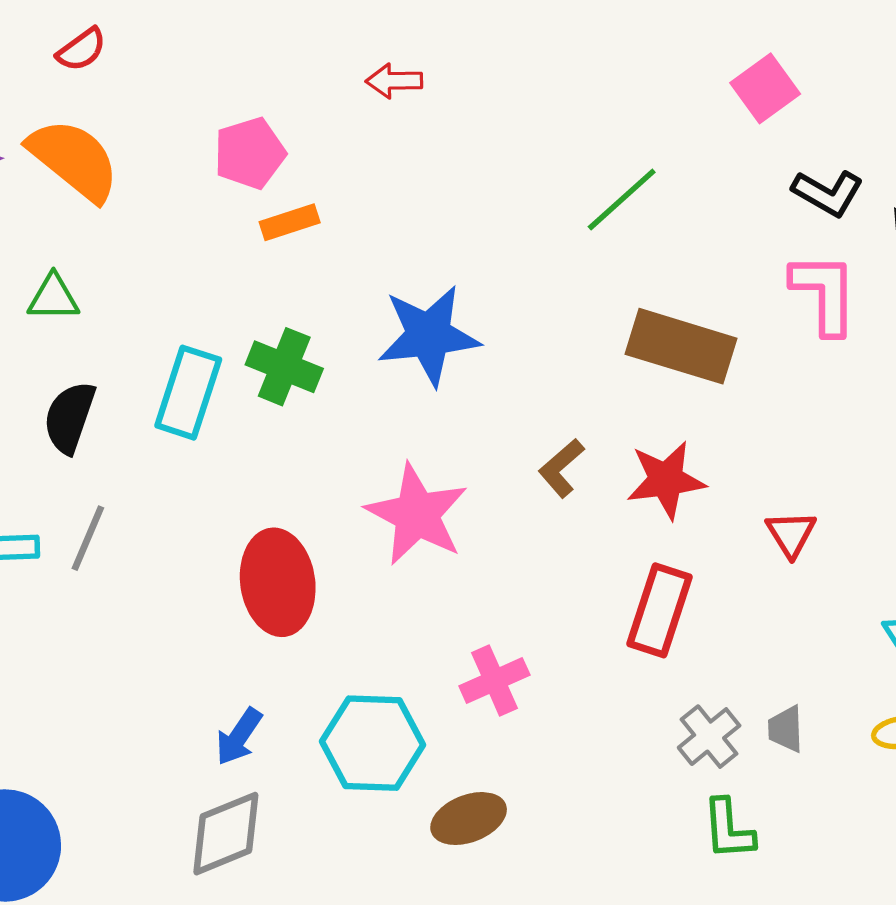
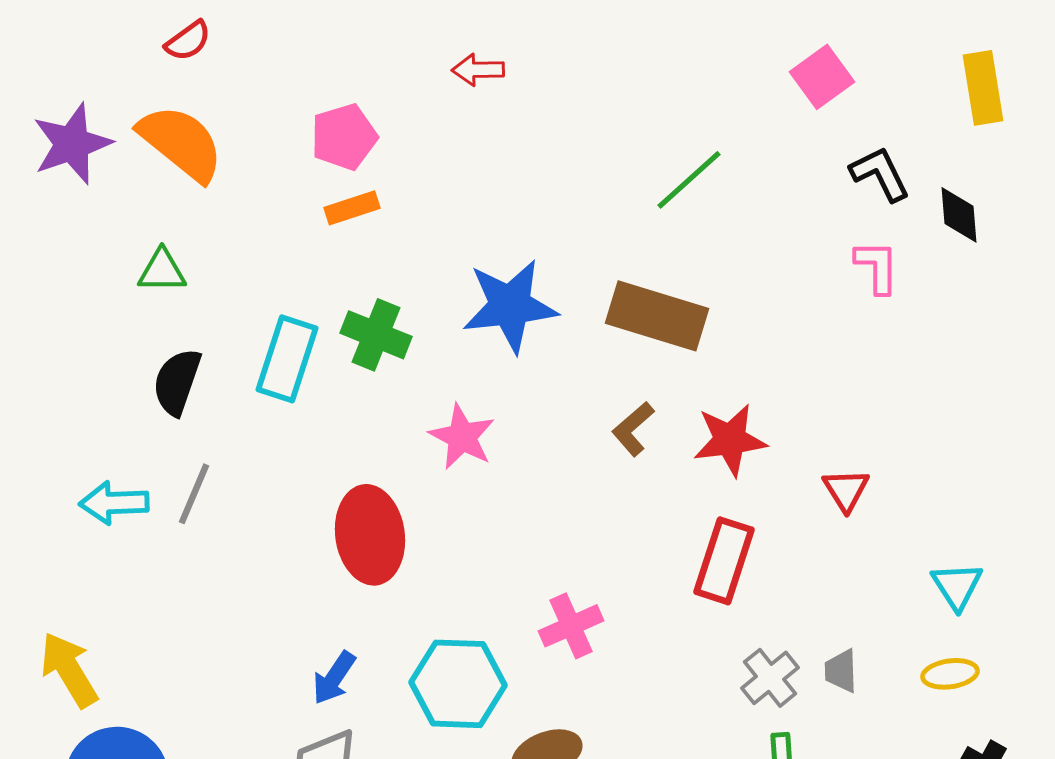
black L-shape: (828, 193) -> (880, 174), turned -146
orange rectangle: (290, 222) -> (352, 208), moved
pink L-shape: (824, 293) -> (877, 267), size x0.7
brown rectangle: (681, 346) -> (657, 316), moved
pink star: (417, 514) -> (462, 437), moved, size x0.7

